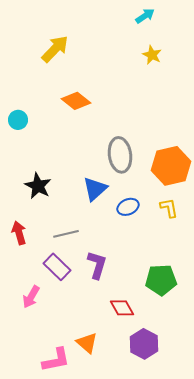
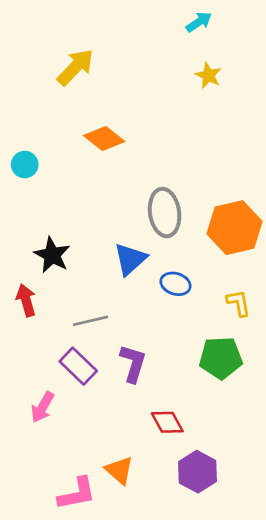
blue ellipse: (128, 207) -> (176, 284), turned 40
yellow L-shape: (169, 208) -> (239, 303), moved
red arrow: (19, 233) -> (26, 300), moved
green pentagon: (161, 280) -> (221, 358), moved

